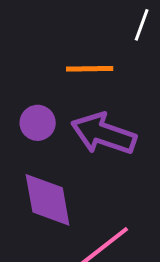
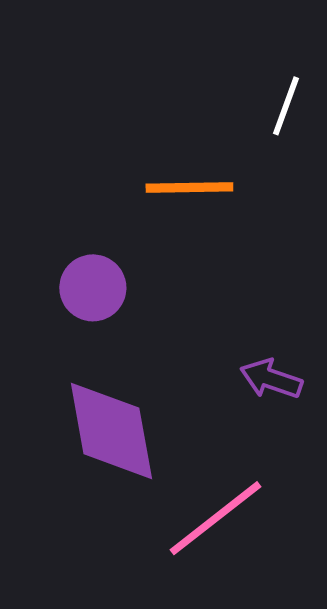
purple arrow: (104, 134) -> (271, 379), moved, size x0.5

